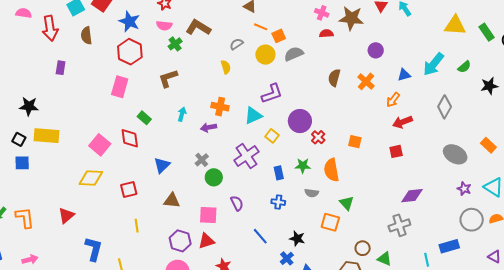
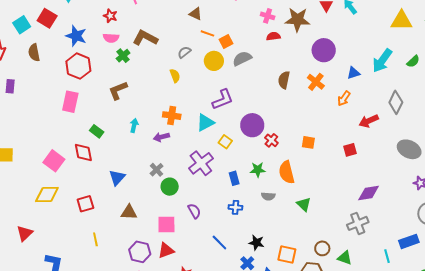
purple circle: (376, 50) -> (324, 50), size x1.5
red arrow: (403, 122) -> (369, 121), moved
orange square: (330, 222) -> (287, 254), moved

